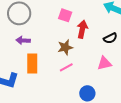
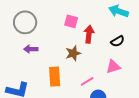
orange rectangle: (32, 63) -> (55, 77), moved
pink line: (66, 67) -> (87, 81), moved

